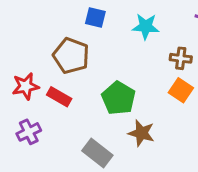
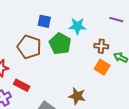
red rectangle: (59, 97) -> (22, 85), moved
green pentagon: (118, 98) -> (60, 44), moved

